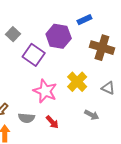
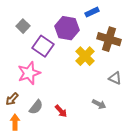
yellow cross: (77, 82) -> (85, 56), moved
pink star: (45, 91) -> (29, 73), moved, turned 30
gray semicircle: (26, 118) -> (36, 107), turned -56

